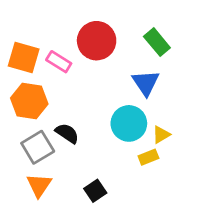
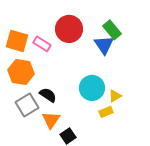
blue triangle: (146, 83) -> (104, 45), moved
orange triangle: (39, 185) -> (51, 120), moved

